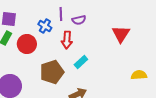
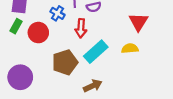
cyan rectangle: (81, 62) -> (96, 52), size x1.6
yellow semicircle: (139, 75) -> (130, 48), moved

